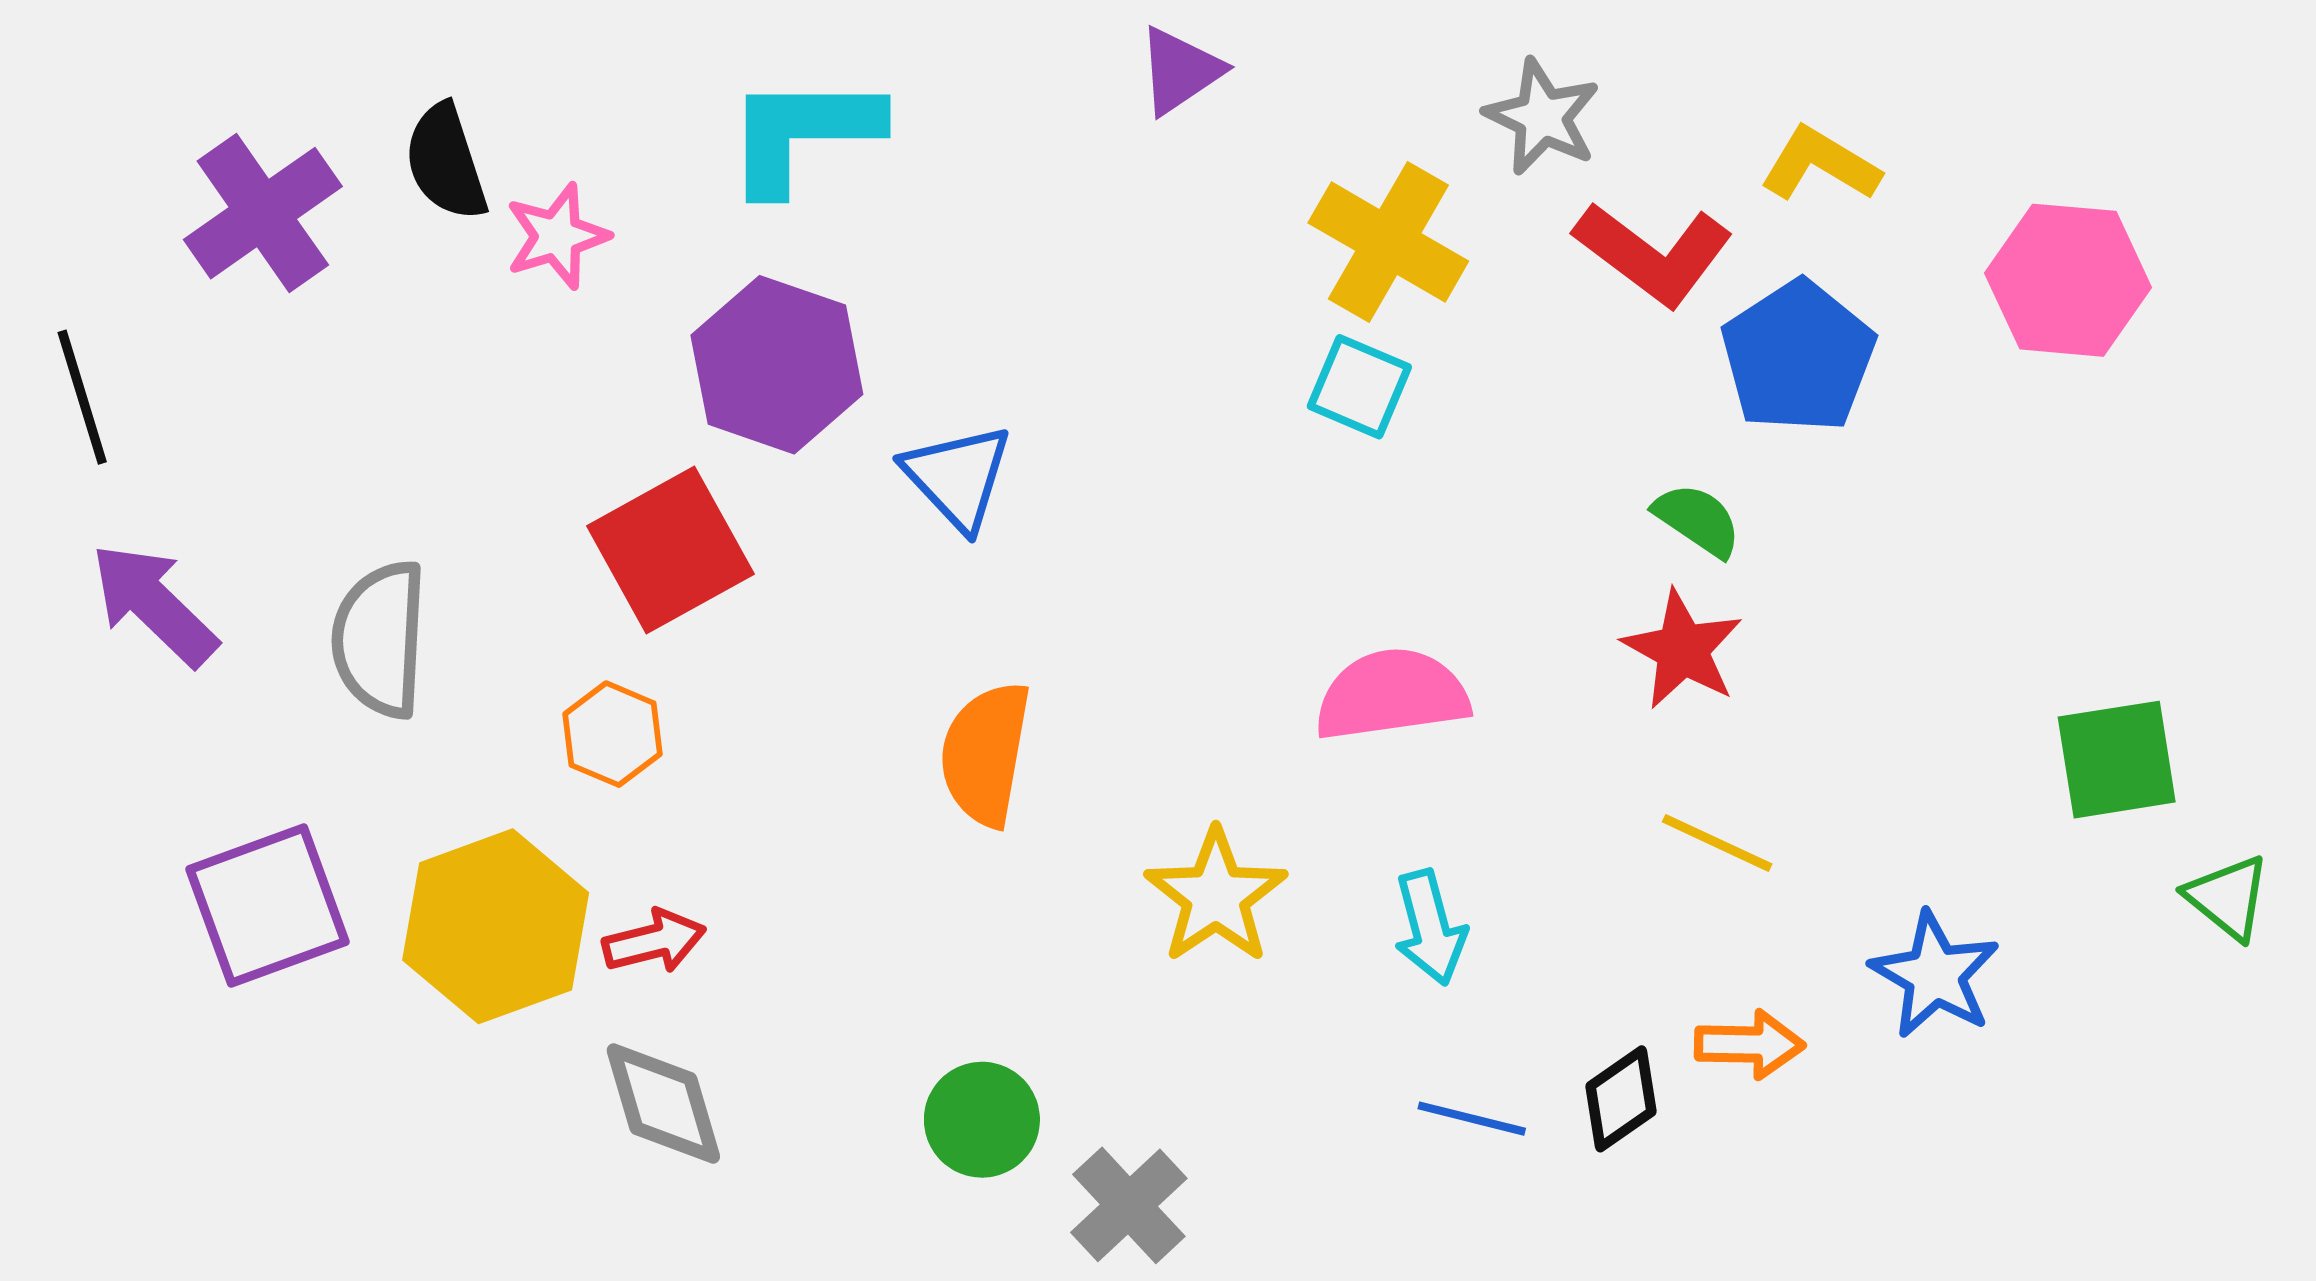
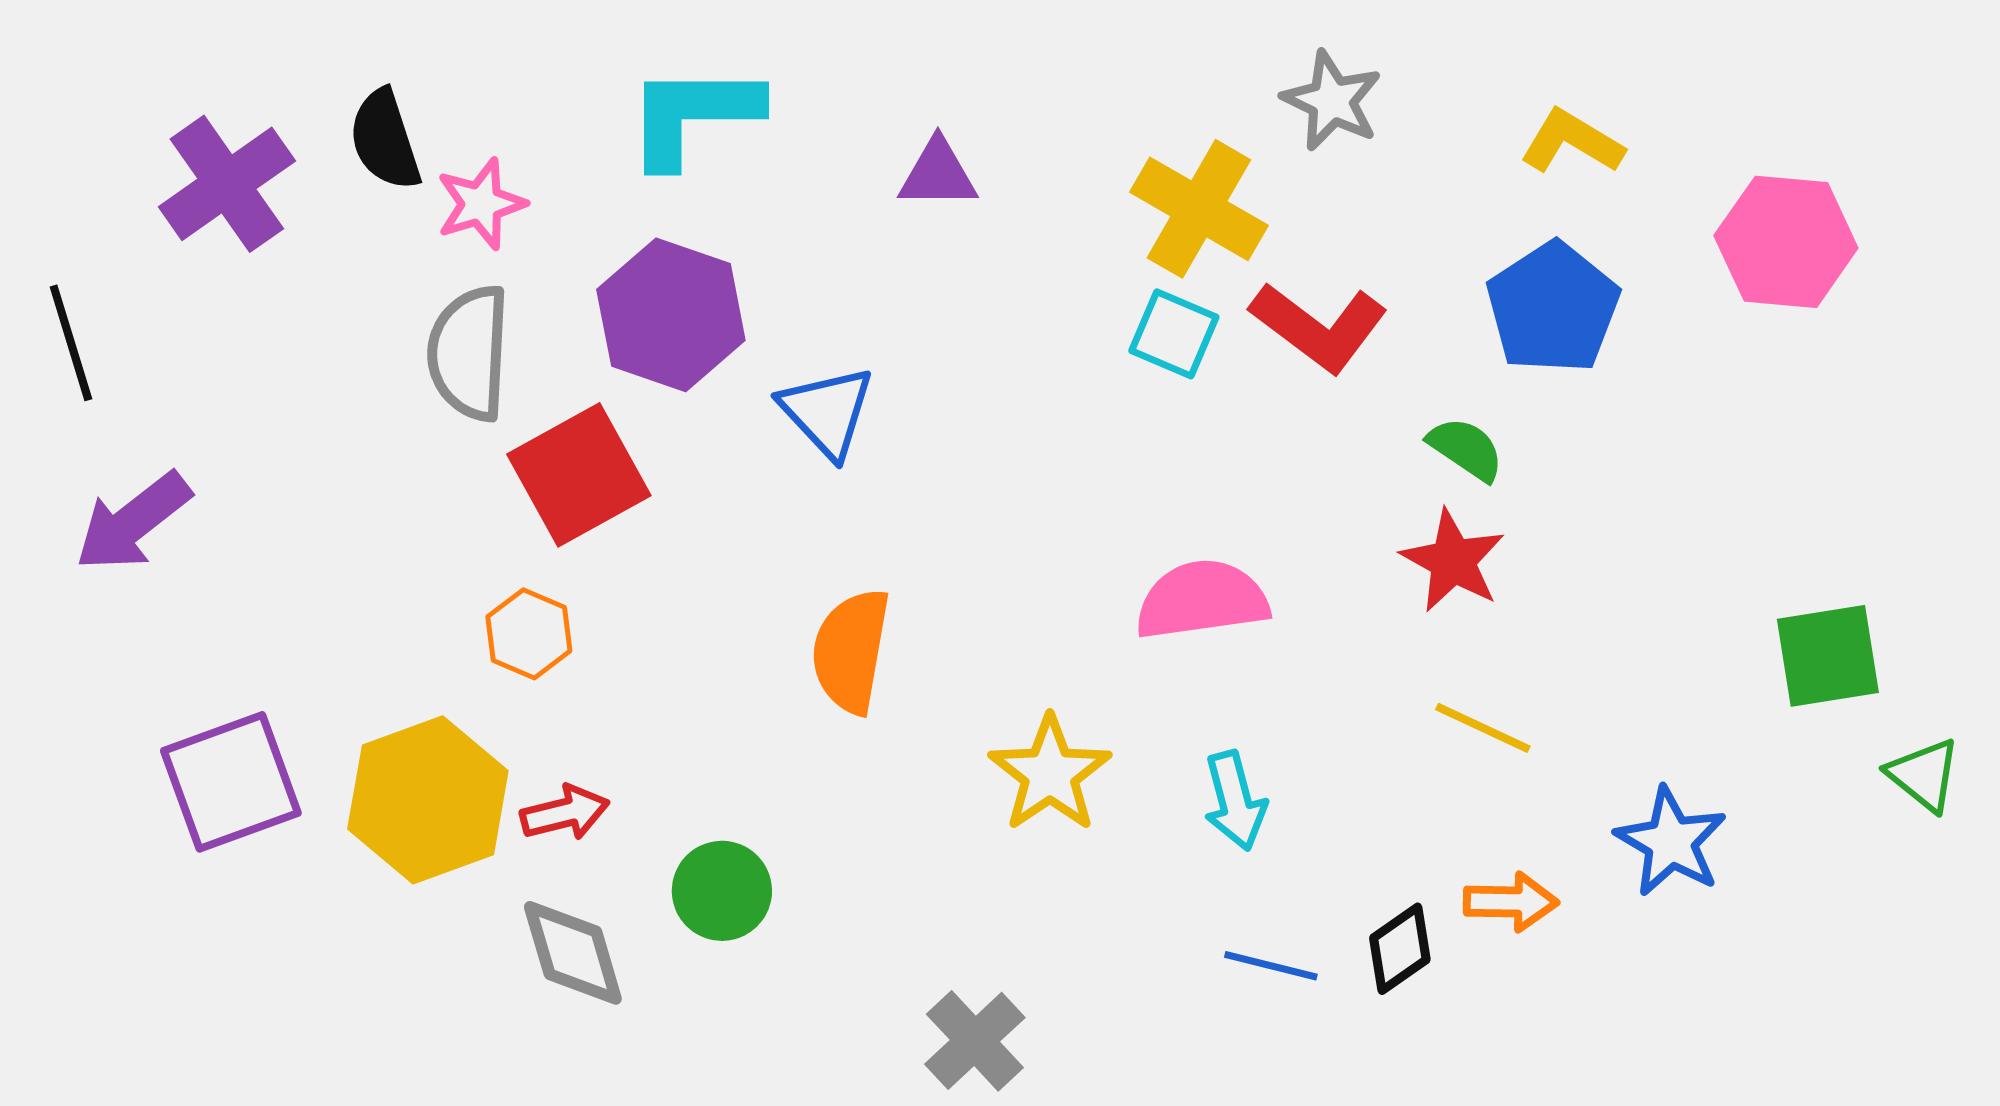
purple triangle: (1180, 71) -> (938, 174), moved, turned 34
red L-shape: (1653, 254) -> (1319, 327), moved
purple arrow: (154, 604) -> (133, 522), turned -82
gray semicircle: (380, 639) -> (469, 353), moved
green circle: (982, 1120) -> (722, 891), moved

